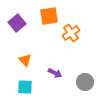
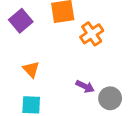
purple arrow: (55, 73) -> (85, 86), moved

